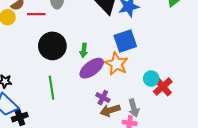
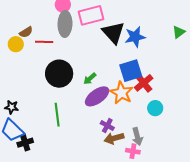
green arrow: (84, 50) -> (90, 79), turned 40
red cross: (163, 87) -> (144, 83), moved

